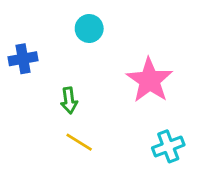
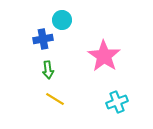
blue cross: (23, 59) -> (43, 39), moved

